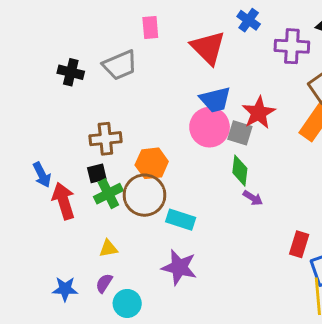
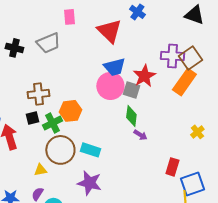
purple cross: (292, 46) -> (172, 56), moved
green cross: (108, 194) -> (52, 123), moved
brown circle: (144, 195) -> (60, 150), moved

